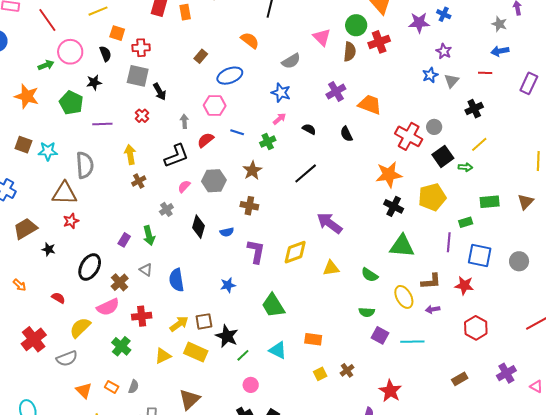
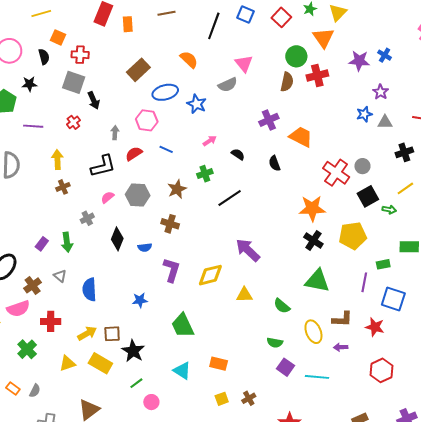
pink triangle: (322, 37) -> (244, 64), moved
brown rectangle: (201, 56) -> (138, 70), size x1.6
gray triangle: (452, 81) -> (385, 122), turned 42
blue star: (281, 93) -> (197, 104), moved
green cross: (268, 142) -> (205, 174), moved
green line: (243, 355) -> (136, 383), moved

